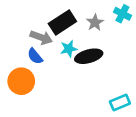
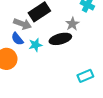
gray star: (95, 22) -> (72, 24), moved
cyan star: (69, 49) -> (35, 45), moved

